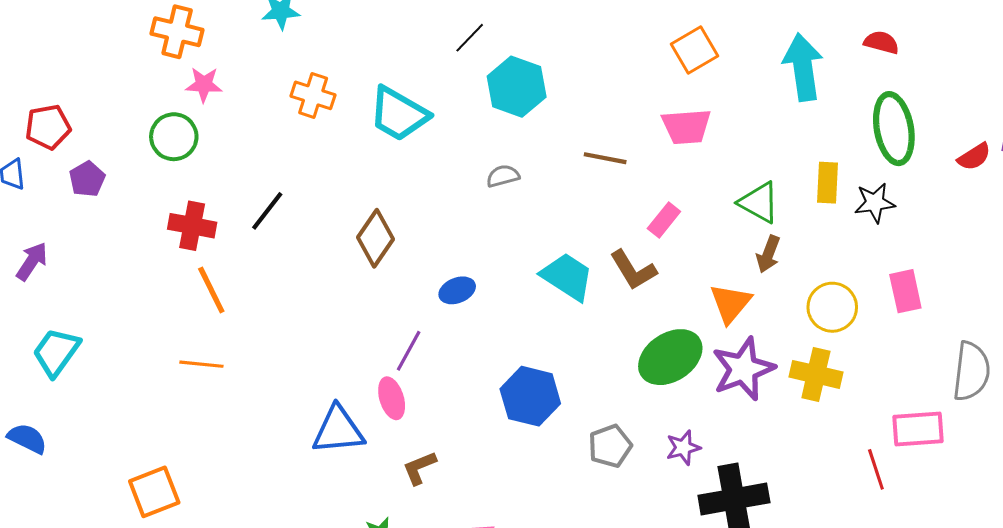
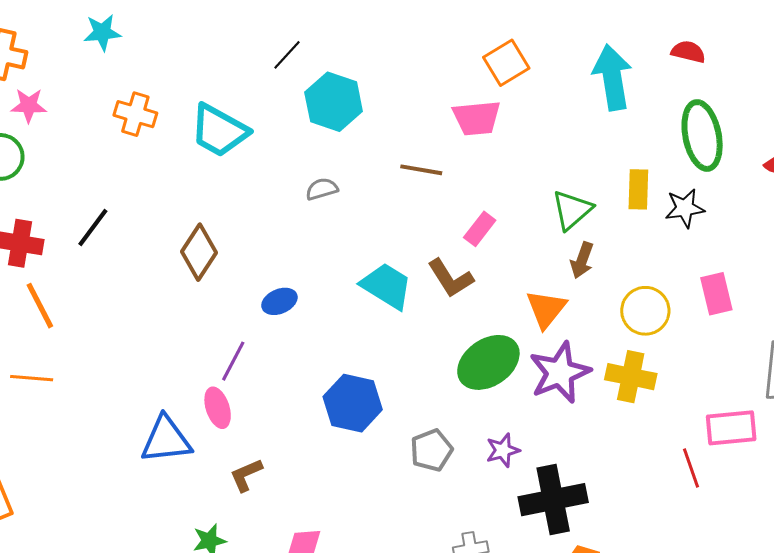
pink trapezoid: (686, 127) -> (477, 118), moved
green triangle: (759, 202) -> (572, 210), turned 51

